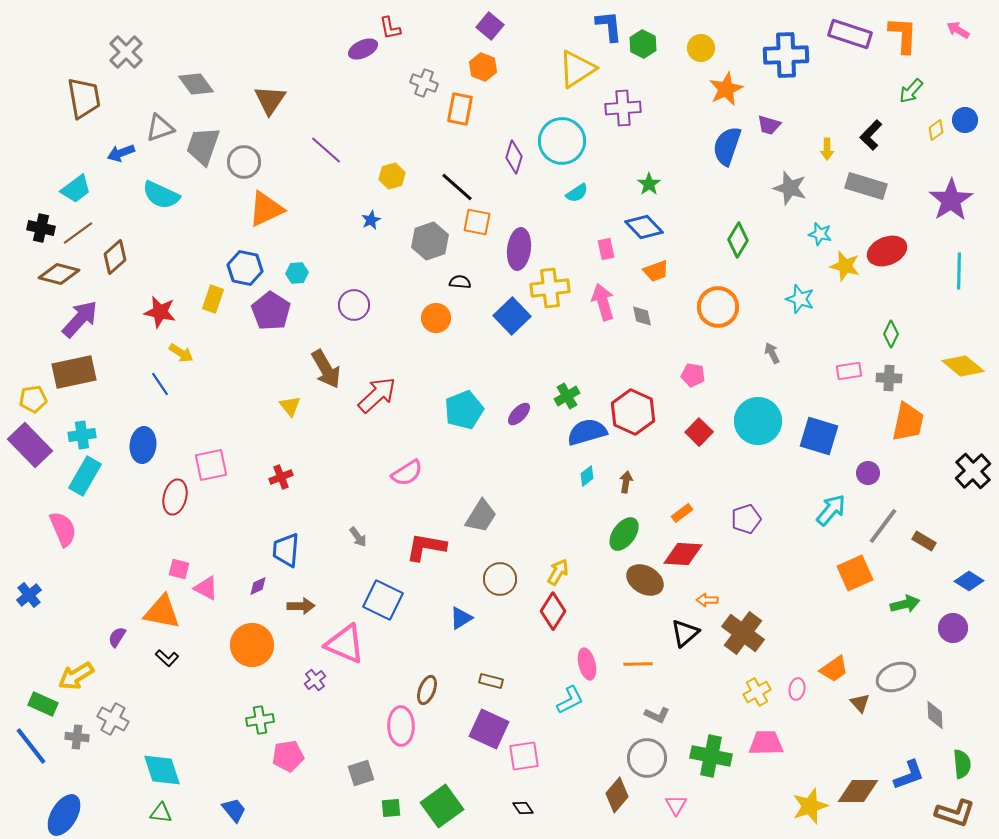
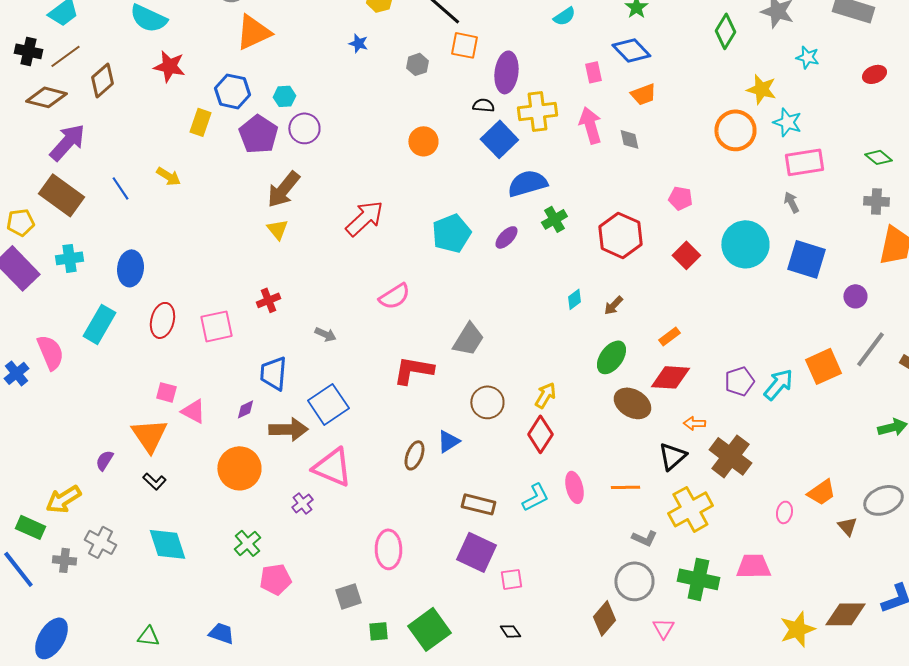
blue star: (371, 220) -> (358, 43), turned -30
green diamond: (738, 240) -> (725, 31), moved
gray hexagon: (430, 241) -> (417, 64), size x0.6
red ellipse: (887, 251) -> (874, 74), size x0.6
yellow star: (845, 266) -> (761, 89), moved
black semicircle: (460, 282) -> (483, 105), moved
purple circle: (354, 305) -> (304, 128), moved
orange circle: (718, 307) -> (735, 130), moved
red star: (160, 312) -> (169, 66), moved
green diamond: (891, 334) -> (878, 157), turned -76
gray arrow: (772, 353) -> (791, 202), moved
brown arrow: (326, 369) -> (283, 189), moved, turned 69
pink rectangle: (849, 371) -> (804, 162), moved, size x1.5
brown rectangle: (74, 372) -> (61, 195), turned 48
blue line: (160, 384) -> (120, 188), moved
blue semicircle: (587, 432) -> (527, 183), moved
pink square: (211, 465) -> (216, 326), moved
cyan rectangle: (85, 476) -> (99, 324), moved
brown arrow: (626, 482) -> (613, 305), turned -145
cyan arrow: (831, 510) -> (778, 384), moved
purple pentagon: (746, 519) -> (739, 381), moved
gray arrow: (358, 537) -> (325, 334), moved, turned -30
orange square: (855, 573) -> (823, 366), moved
blue cross: (29, 595) -> (16, 373), moved
blue square: (383, 600) -> (328, 404), moved, turned 30
brown arrow: (301, 606) -> (288, 429), size x1.4
orange triangle: (162, 612) -> (149, 435), turned 45
brown rectangle: (491, 681) -> (478, 504), size x1.4
brown ellipse: (427, 690) -> (414, 455), moved
yellow cross: (757, 692) -> (690, 509), moved, size x1.6
cyan L-shape: (570, 700) -> (535, 497), moved
green cross: (260, 720) -> (247, 543), turned -32
pink square: (524, 756) -> (511, 579), size x0.7
cyan diamond: (162, 770) -> (167, 544), moved
blue trapezoid: (234, 810) -> (221, 633), turned -32

